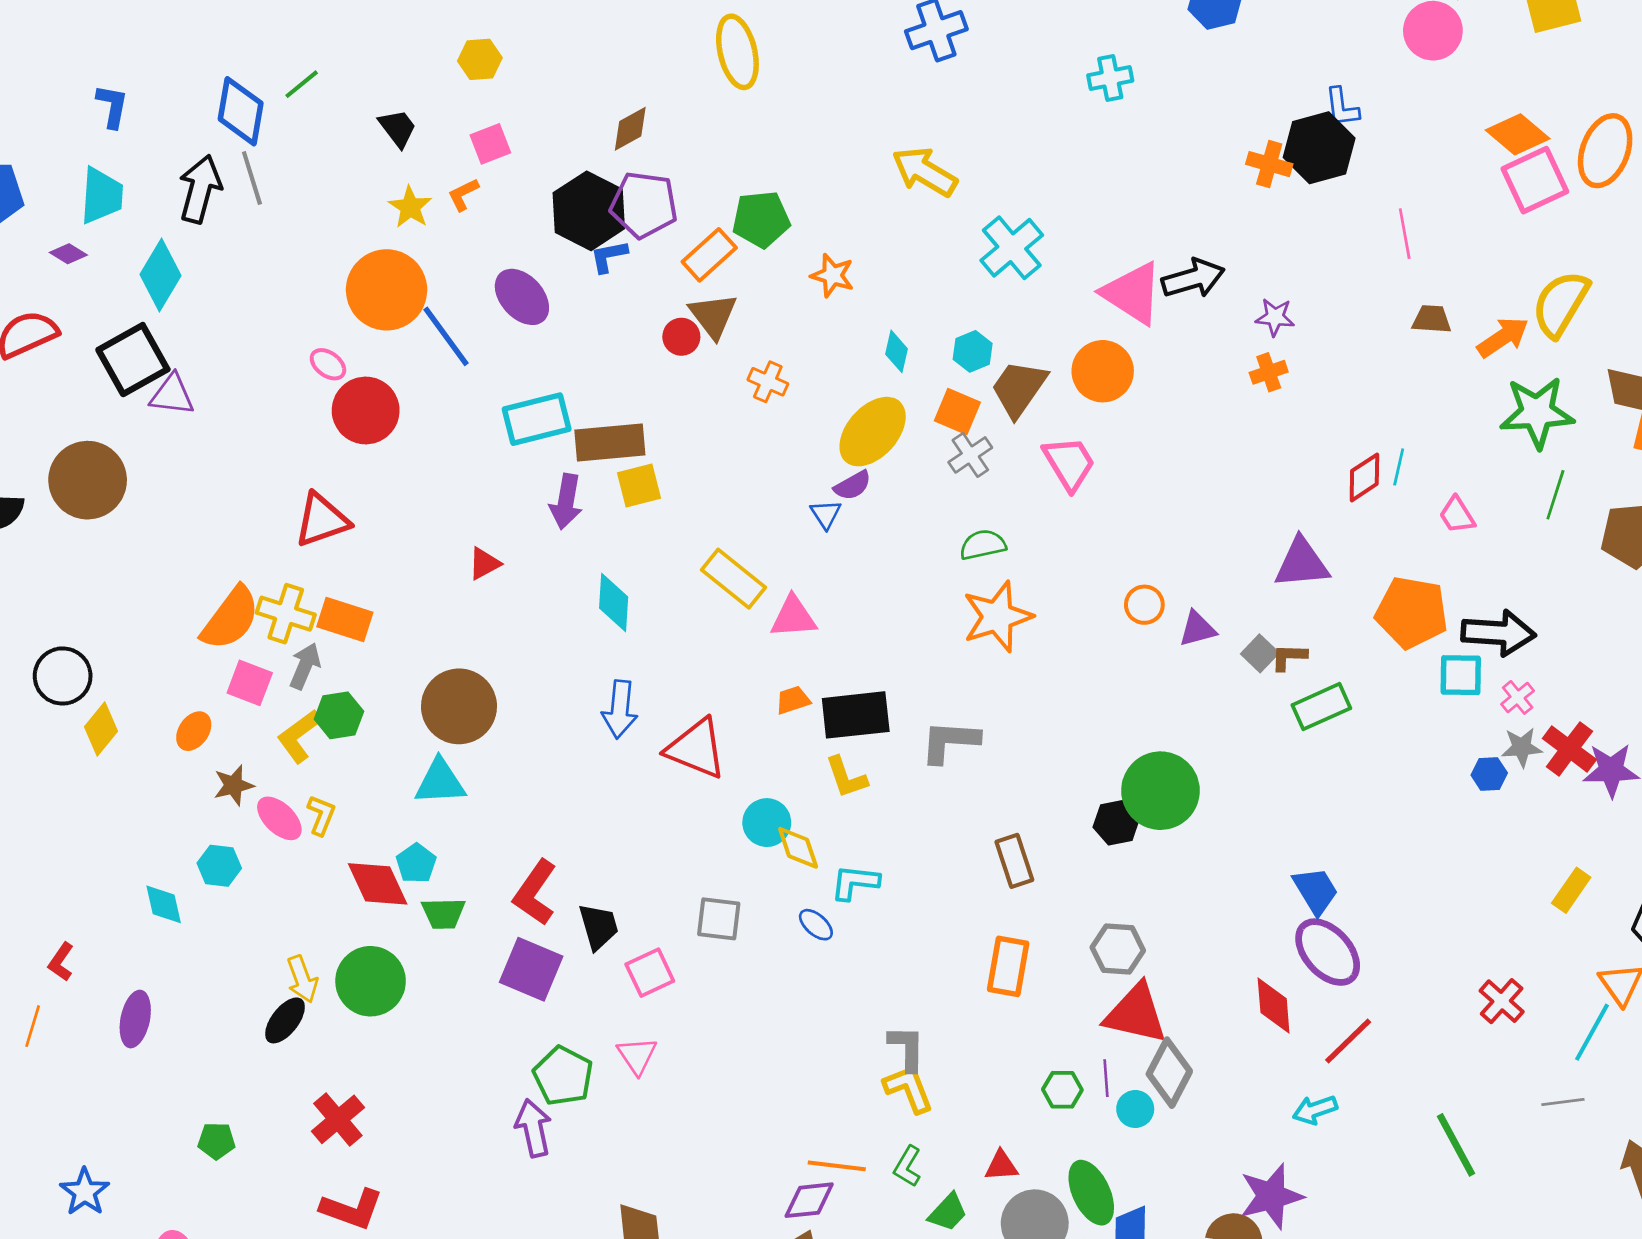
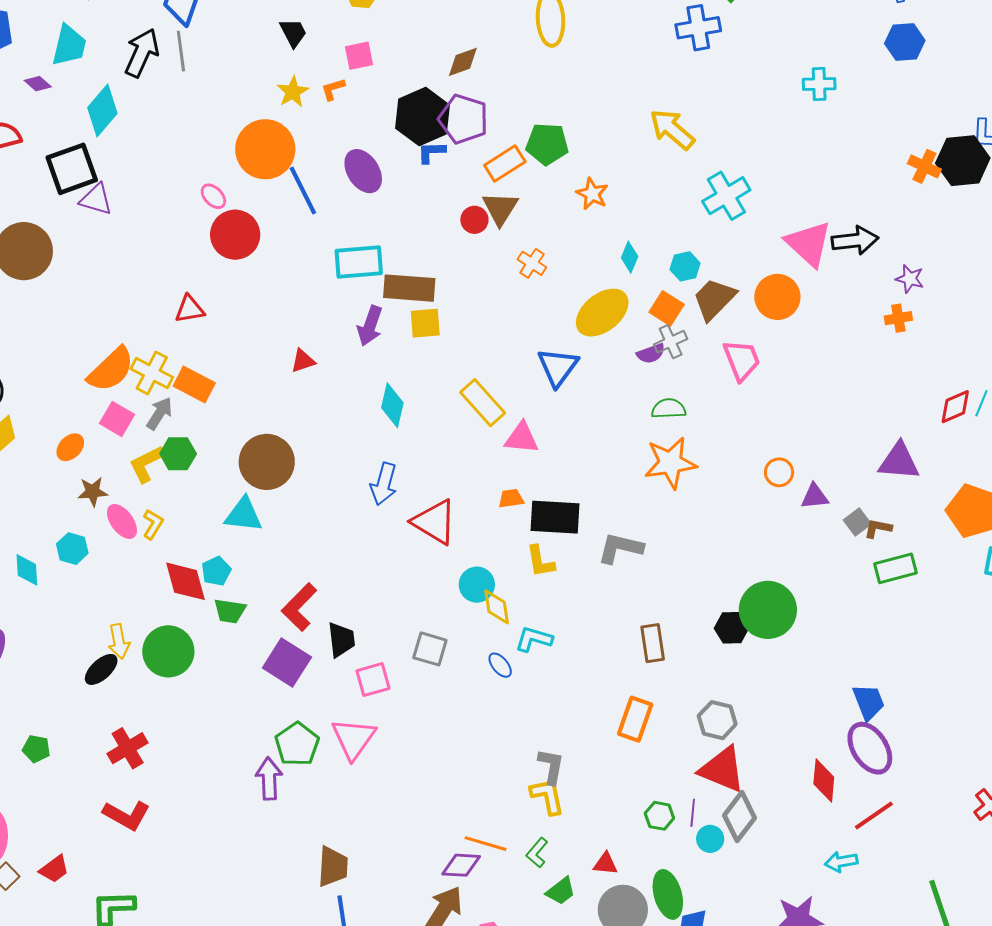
purple semicircle: (853, 485) -> (651, 354), moved
blue triangle: (826, 514) -> (558, 367), size x1.8
red triangle: (322, 520) -> (190, 309), size x0.7
pink triangle: (637, 1056) -> (353, 739), size x1.5

